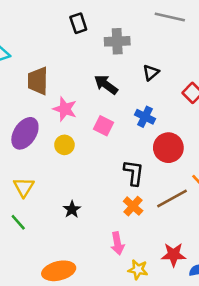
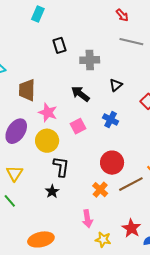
pink square: (104, 126) -> (78, 126), turned 35
yellow circle: (64, 145) -> (47, 141), size x1.5
red circle: (168, 148) -> (112, 163), moved
black L-shape: (134, 173) -> (61, 167), moved
red star: (174, 255) -> (131, 228), turned 30

